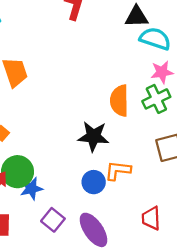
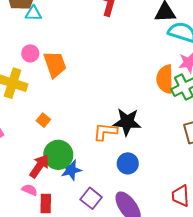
orange semicircle: (119, 101) -> (165, 79), moved
orange L-shape: (118, 170) -> (105, 132), moved

